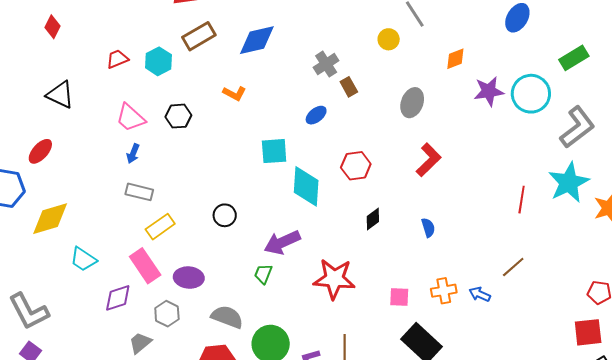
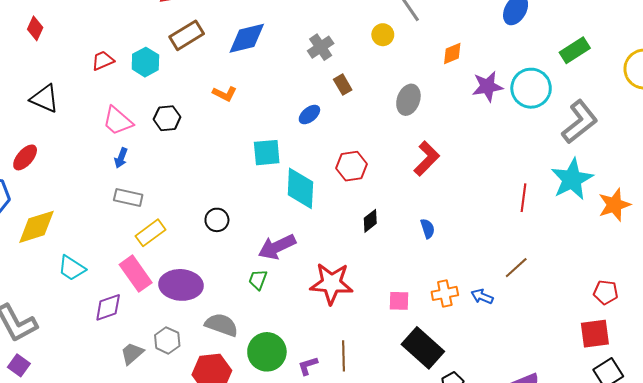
gray cross: (326, 64) -> (321, 47), moved
purple ellipse: (189, 278) -> (181, 285), size x1.4
gray hexagon: (167, 314) -> (167, 340), moved

